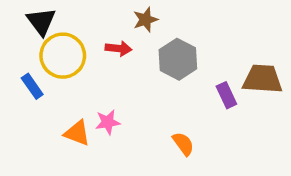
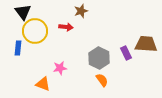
gray hexagon: (178, 59) -> (99, 58), moved
blue rectangle: (32, 86) -> (18, 48), turned 40
orange triangle: (77, 133) -> (43, 84), moved

